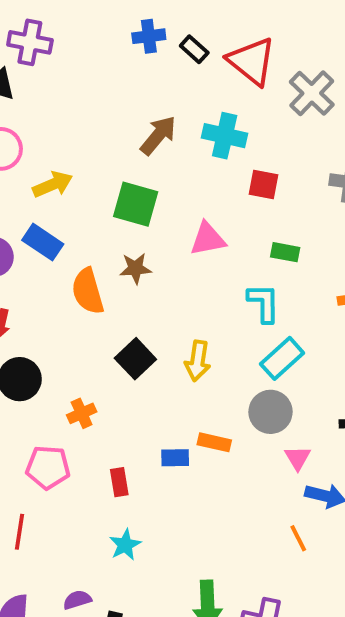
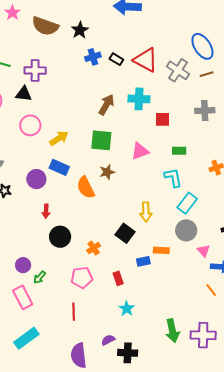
black square: (135, 359) -> (125, 233), moved

